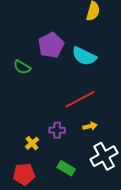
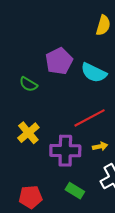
purple cross: (57, 130) -> (65, 151), size x1.8
yellow cross: (32, 143) -> (28, 133), moved, size x1.5

